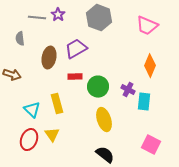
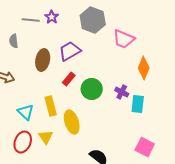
pink trapezoid: (147, 26) -> (124, 39), moved
red rectangle: (75, 77) -> (69, 79), turned -48
yellow ellipse: (104, 120) -> (72, 122), moved

